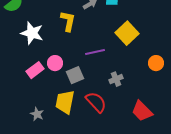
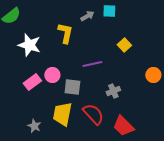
yellow square: (127, 33) -> (124, 45), size x0.6
gray square: (75, 75) -> (72, 87), turned 30
red trapezoid: (142, 111) -> (123, 126), moved

